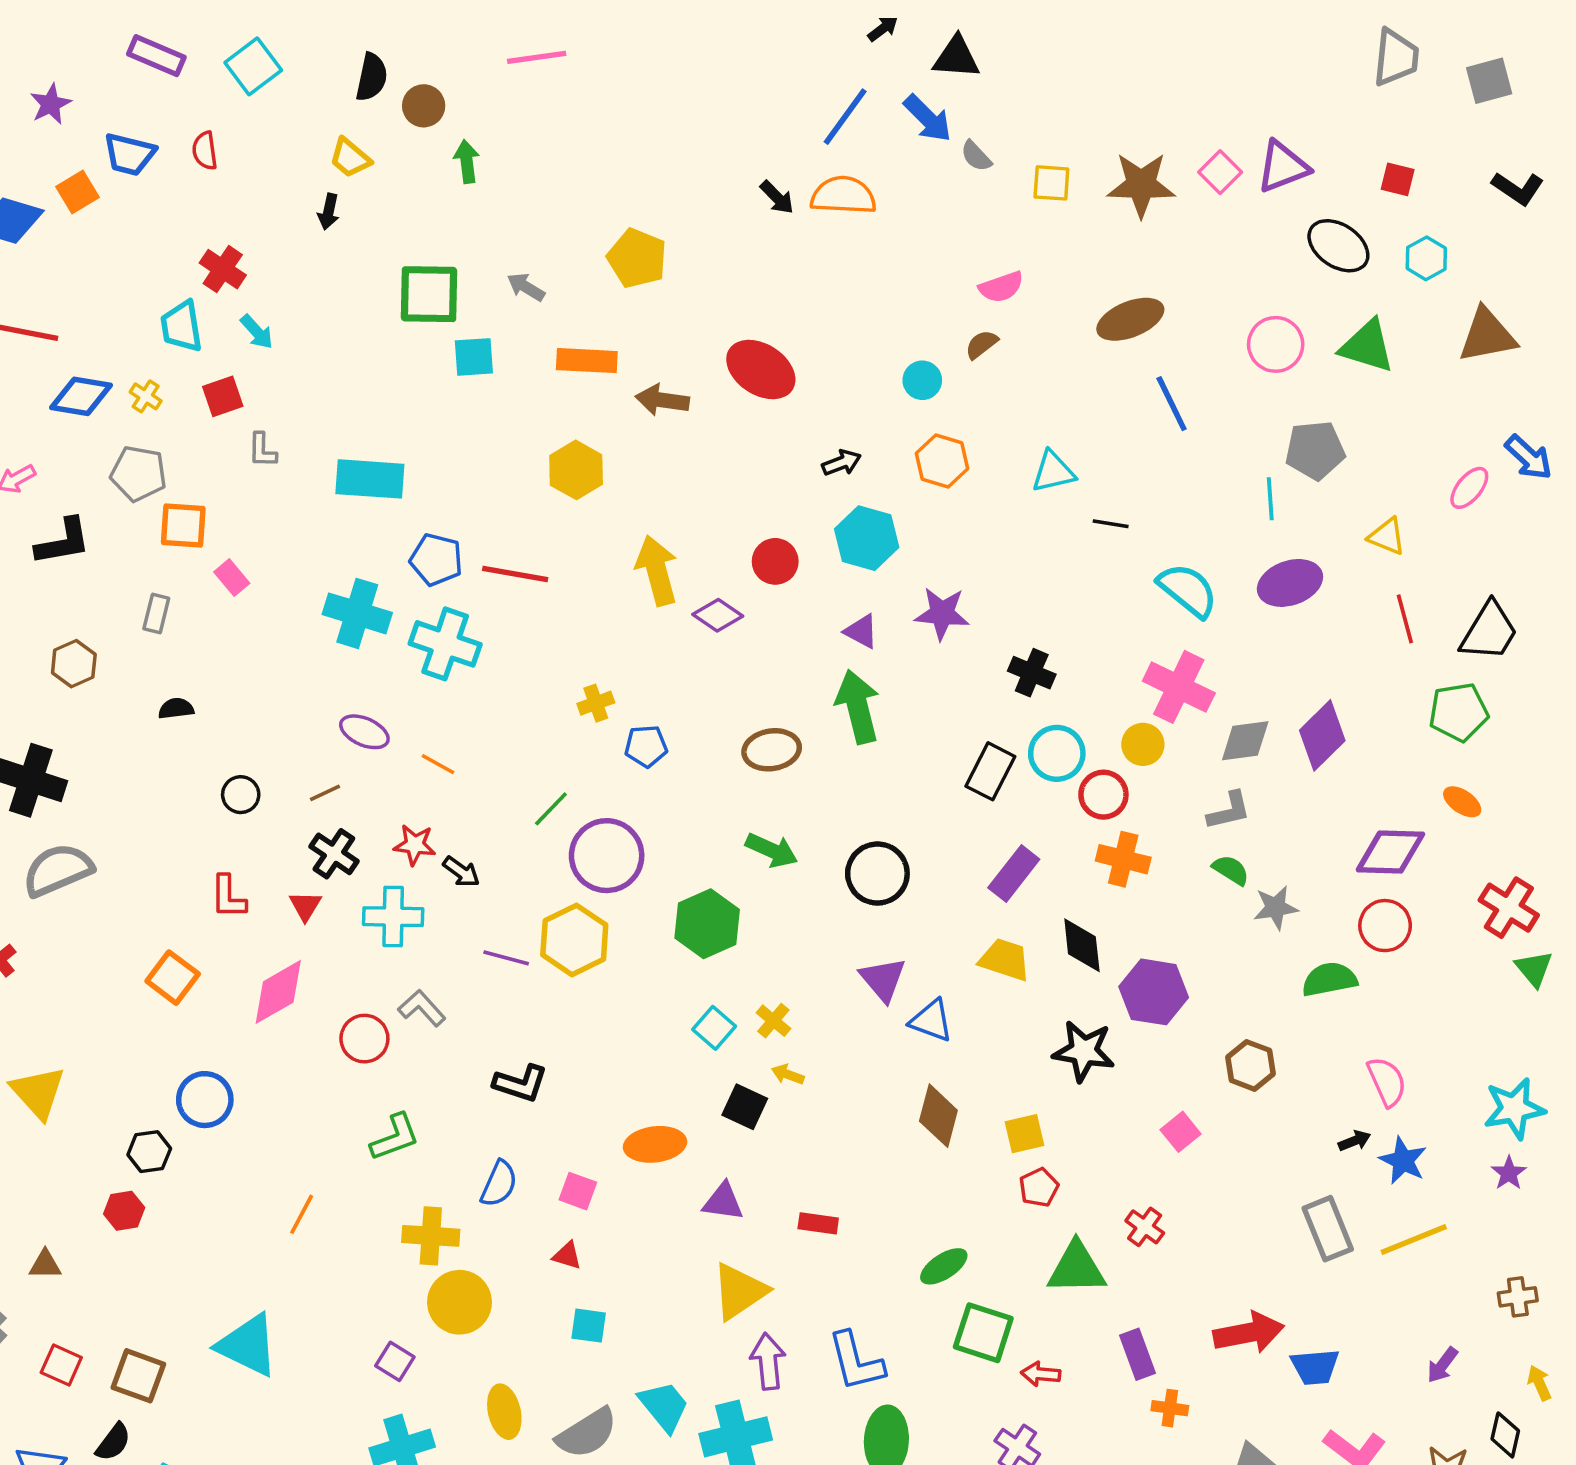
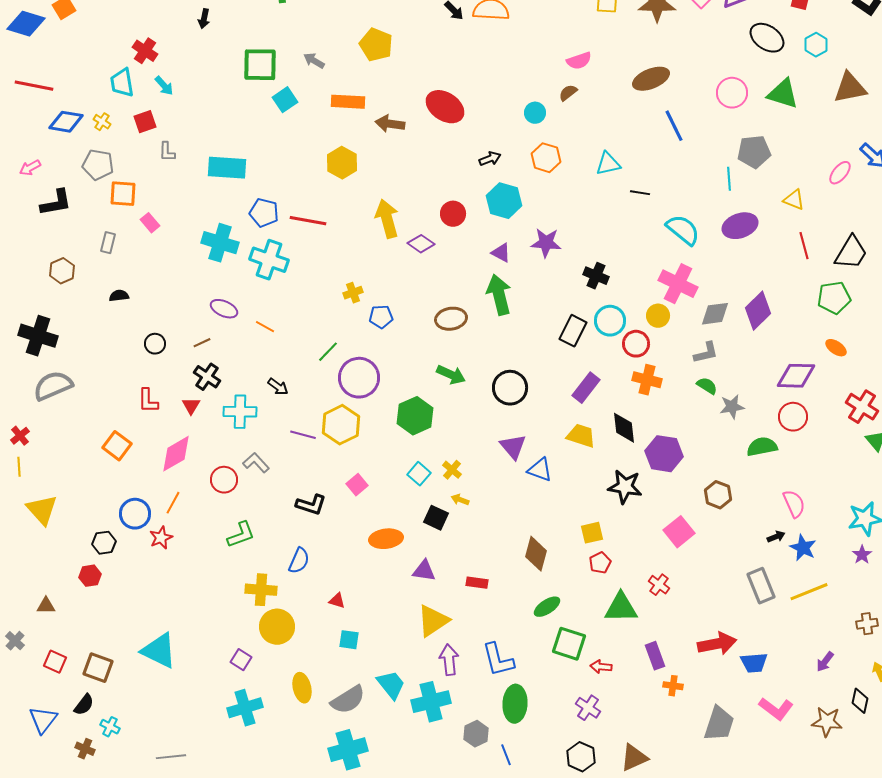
cyan square: (474, 357) -> (285, 100), turned -30
red star: (415, 845) -> (161, 538), moved, turned -30
brown diamond: (938, 1116) -> (536, 554), moved
pink square: (1181, 1132) -> (679, 532), size x1.4
pink square: (578, 1191) -> (357, 485), moved, turned 30
orange line: (302, 1214) -> (173, 503), moved

